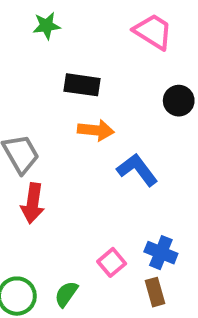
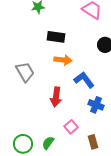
red arrow: (33, 203) -> (56, 97), moved
blue cross: (161, 253) -> (96, 105), moved

